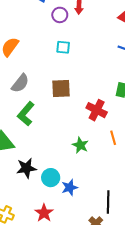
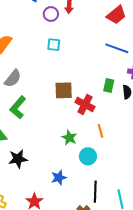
brown square: (61, 88) -> (64, 90), moved
cyan circle: (51, 178) -> (88, 156), moved

